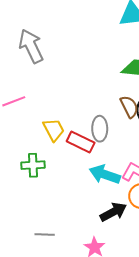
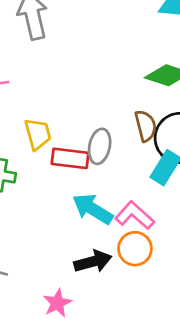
red rectangle: (81, 142) -> (70, 158), turned -32

